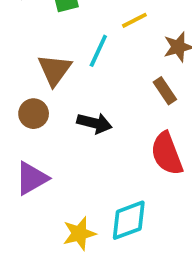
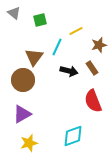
brown circle: (34, 114) -> (23, 80), size x1.5
black arrow: (94, 123) -> (69, 71), moved
yellow star: (79, 234) -> (29, 143), moved

